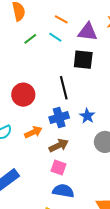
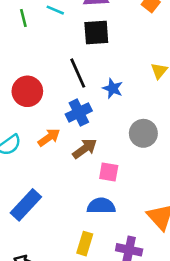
green line: (30, 39) -> (23, 18), turned -56
blue star: (87, 116) -> (113, 88), moved
pink square: (59, 168) -> (109, 172), moved

